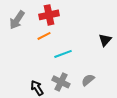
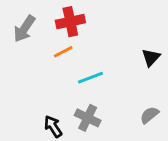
gray semicircle: (88, 80) -> (149, 115), moved

